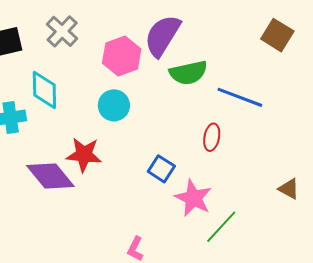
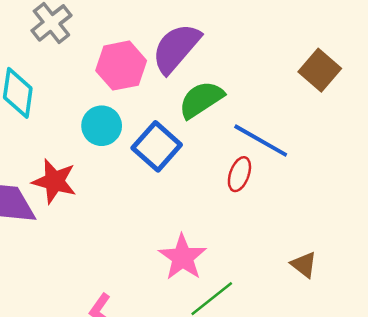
green semicircle: (188, 73) -> (201, 100), turned 150
red ellipse: (212, 137) -> (239, 174), moved
blue square: (161, 169) -> (157, 146), moved, size x1.4

